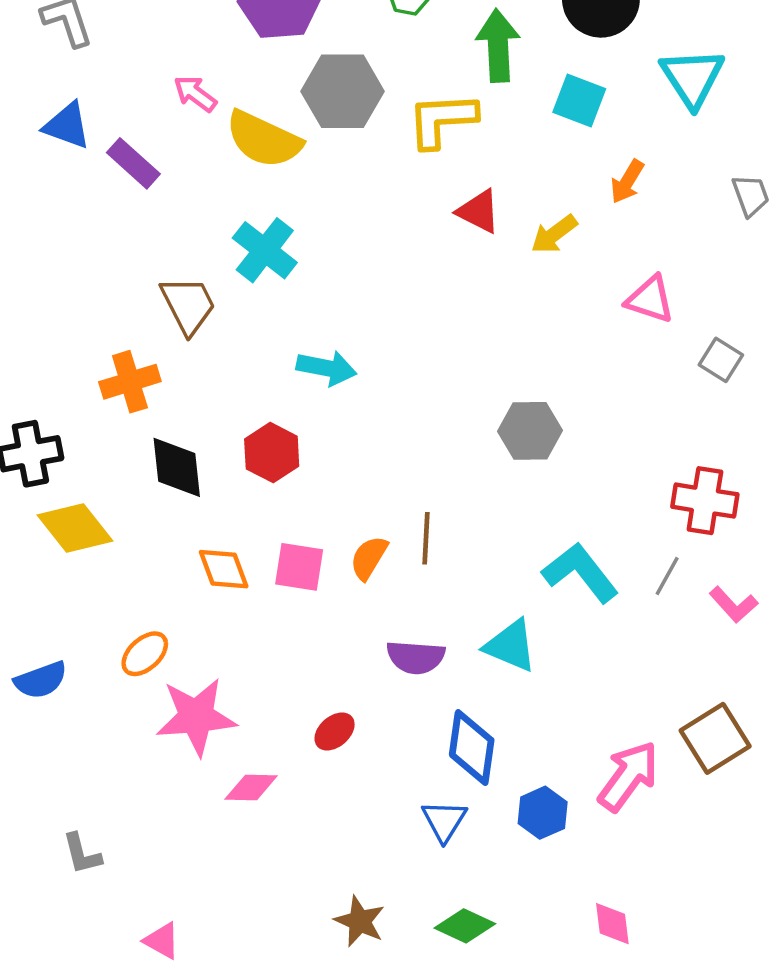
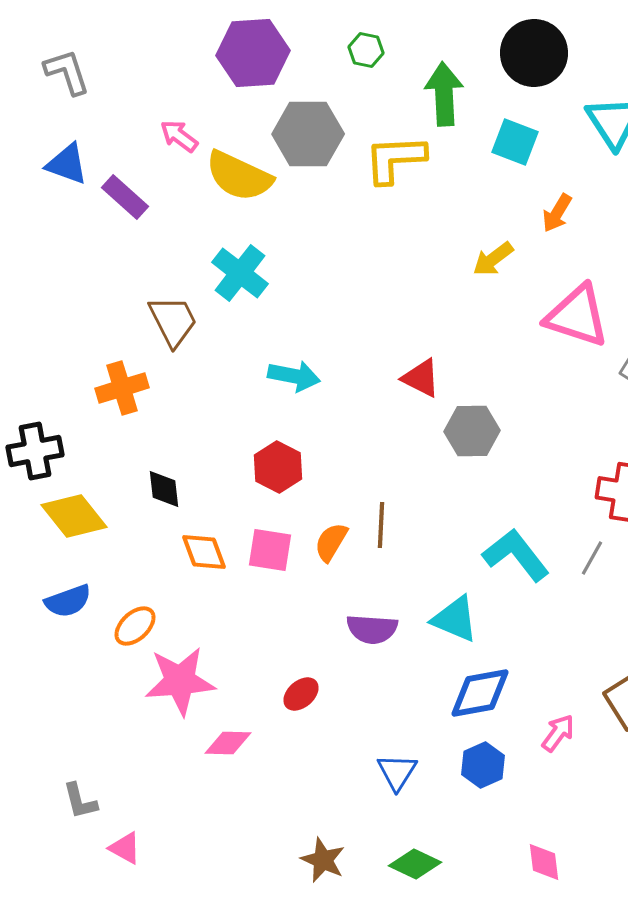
red triangle: (479, 211) -> (421, 378), moved
pink triangle: (650, 299) -> (577, 316), size x1.5
red hexagon: (272, 453) -> (278, 467), moved
black diamond: (177, 467) -> (164, 489), moved, size x0.7
blue semicircle: (41, 680) -> (68, 601), moved
blue diamond: (472, 748) -> (480, 693), moved, turned 72
pink arrow: (628, 776) -> (558, 733), size x0.6
pink triangle: (162, 941) -> (125, 848), moved

